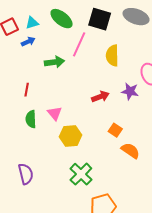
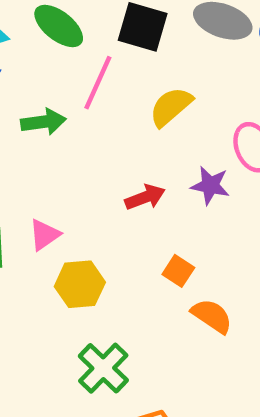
yellow semicircle: (112, 56) -> (171, 107), turned 50
pink triangle: (55, 113) -> (44, 235), turned 35

